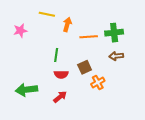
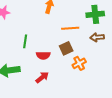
orange line: (89, 37) -> (70, 28), moved
green line: (56, 55) -> (25, 41), moved

